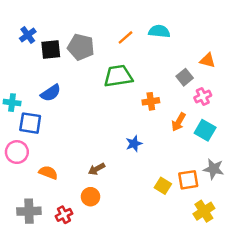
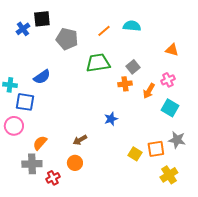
black square: (51, 49) -> (42, 19), moved
gray square: (185, 77) -> (133, 67), moved
orange arrow: (179, 122) -> (149, 91), moved
orange semicircle: (48, 173) -> (40, 143), turned -70
gray cross: (29, 211) -> (32, 164), moved

